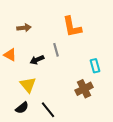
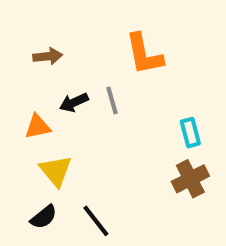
orange triangle: (10, 55) -> (38, 127), moved, turned -40
black arrow: (37, 60) -> (74, 102), moved
brown cross: (84, 89) -> (190, 179), moved

